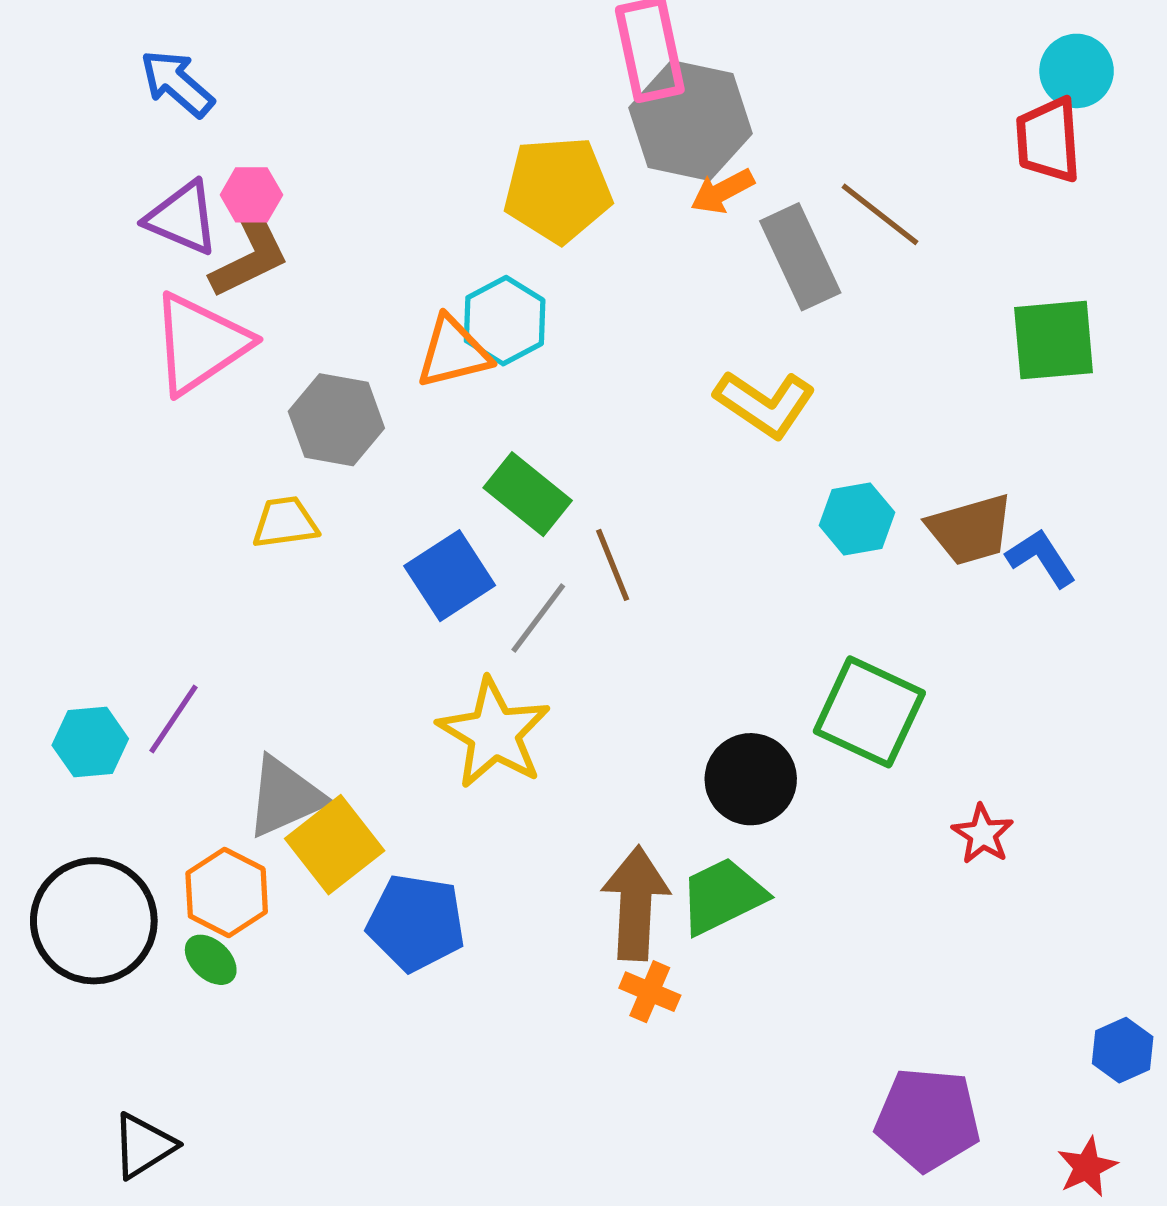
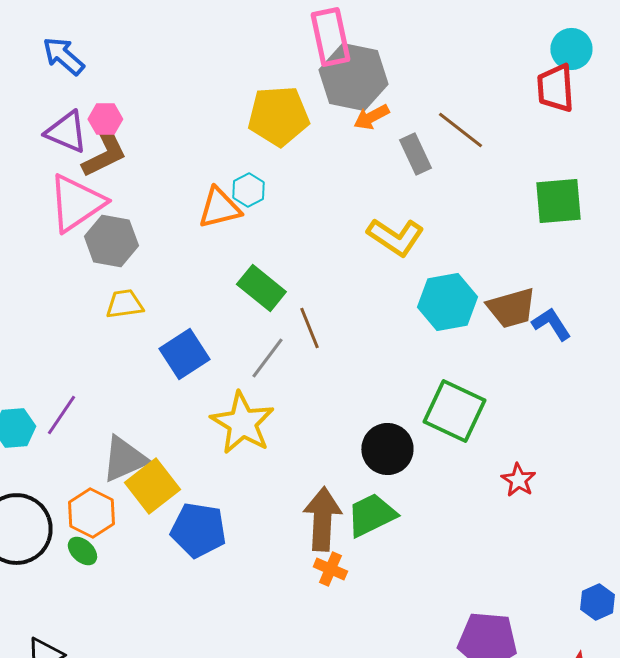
gray rectangle: (800, 257) -> (415, 154), size x0.7
cyan hexagon: (505, 321) -> (248, 190), size x0.7
gray hexagon: (336, 420) -> (111, 241), moved
cyan hexagon: (857, 519) -> (447, 302), size x1.4
blue square: (450, 576) -> (184, 354), moved

